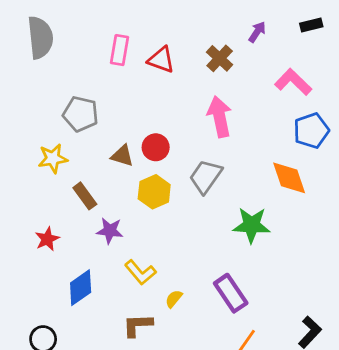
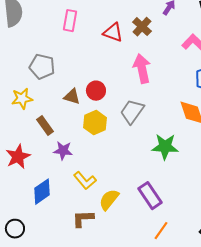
red triangle: (161, 60) -> (113, 33), moved
red star: (47, 239) -> (18, 157), size x1.4
yellow semicircle: (174, 299) -> (109, 200), size x1.6

